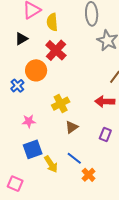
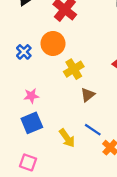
orange circle: (36, 70) -> (53, 43), moved
pink star: (29, 121) -> (31, 96), moved
blue square: (33, 149) -> (32, 123), moved

